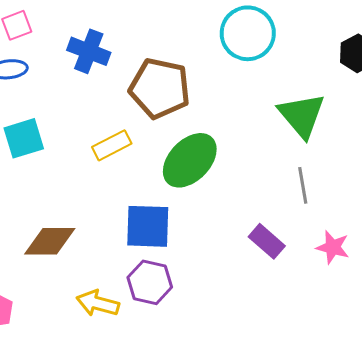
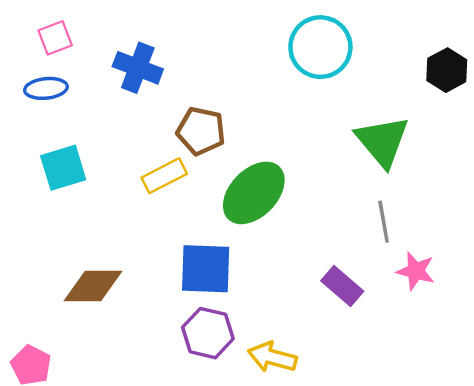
brown pentagon: (160, 88) -> (201, 131), moved, size x0.7
pink star: (333, 247) -> (416, 271), moved
yellow arrow: (98, 303) -> (272, 357), moved

